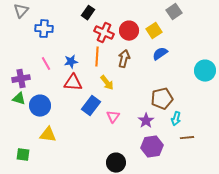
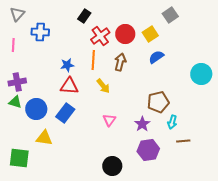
red cross: (104, 33) -> (100, 36), turned 30
pink line: (46, 64) -> (13, 45), moved, turned 32
blue rectangle: (91, 106) -> (65, 113), moved
green square: (23, 155) -> (19, 158), size x1.5

